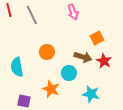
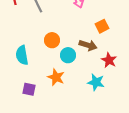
red star: (104, 61) -> (109, 60), moved
cyan circle: (69, 73) -> (68, 55), moved

